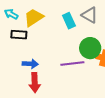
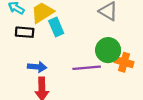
cyan rectangle: (69, 21) -> (56, 27), moved

